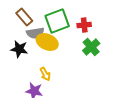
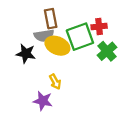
brown rectangle: (24, 17) -> (51, 19), moved, turned 30
green square: (57, 21) -> (80, 37), moved

